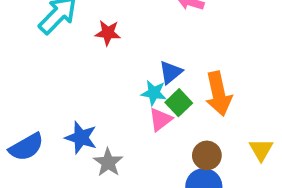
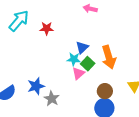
blue star: (81, 138) -> (36, 86), turned -30

